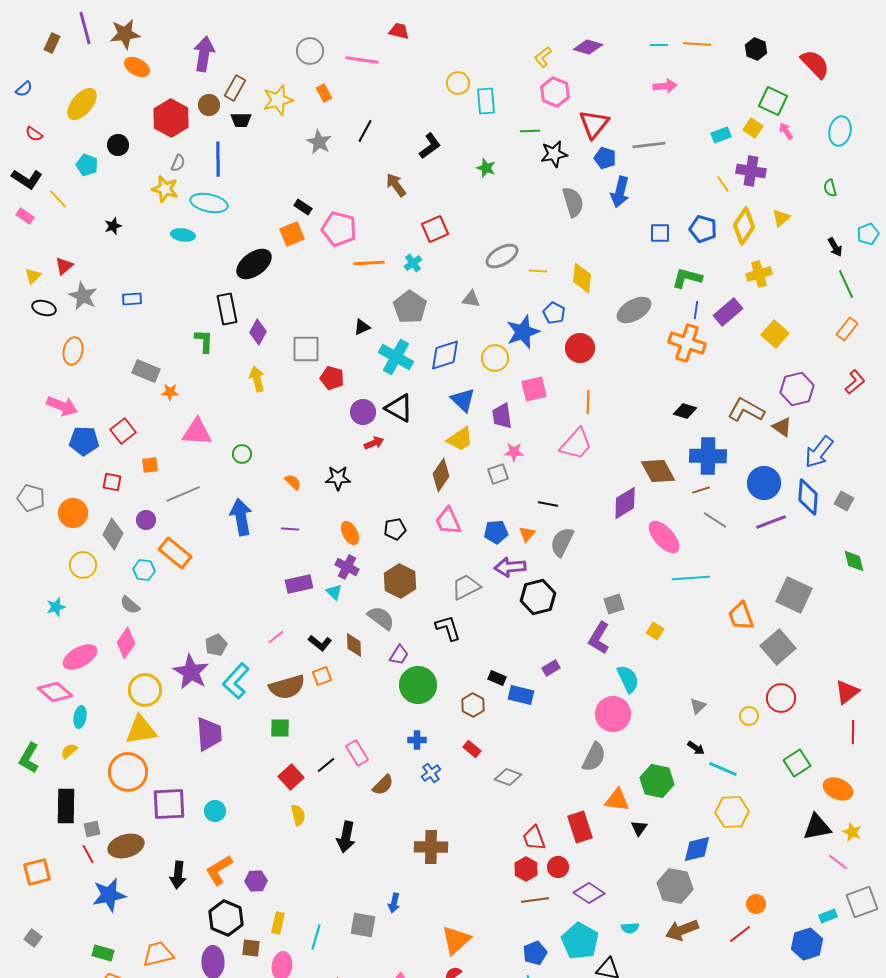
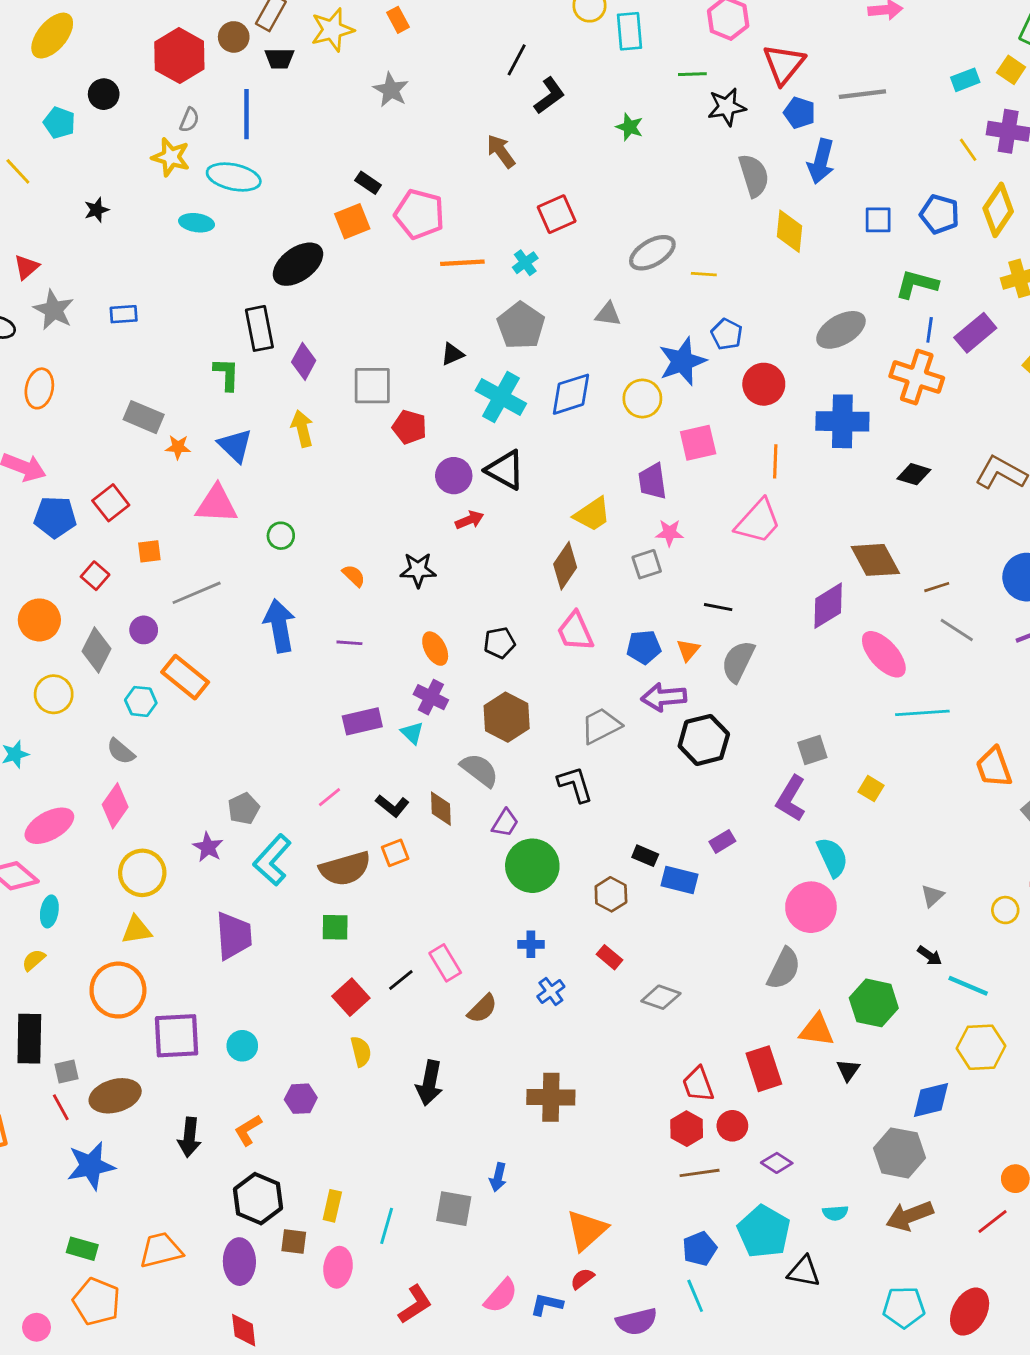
black line: (365, 131) -> (517, 60), moved
yellow diamond: (582, 278) -> (790, 231), moved
blue triangle: (463, 400) -> (235, 446), moved
blue cross: (708, 456) -> (842, 421), moved
red square: (112, 482) -> (95, 576), turned 30
purple star: (191, 672) -> (208, 847), size x0.6
yellow triangle: (141, 730) -> (137, 930), size x0.7
orange L-shape: (219, 870) -> (248, 1130), size x0.7
purple hexagon: (256, 881) -> (301, 1099), moved
purple diamond: (589, 893) -> (777, 1163), size x0.7

